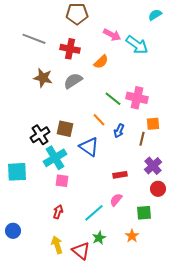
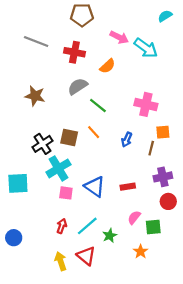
brown star: (43, 78) -> (35, 96), moved
green line: (113, 99) -> (98, 106), moved
orange line: (99, 120) -> (94, 132), moved
blue triangle: (89, 147) -> (95, 187), moved
purple cross: (153, 166) -> (163, 177), turned 30
pink semicircle: (116, 200) -> (134, 217), moved
cyan line: (94, 213) -> (87, 226), moved
blue circle: (13, 231) -> (14, 238), moved
green star: (99, 238) -> (110, 236), moved
red triangle: (81, 251) -> (86, 256), moved

